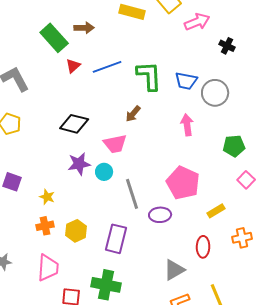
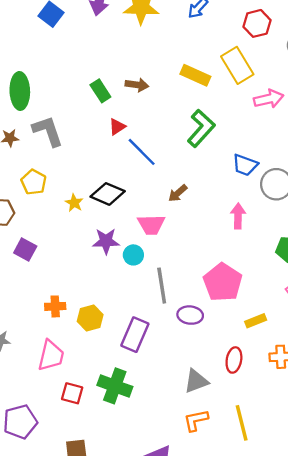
green rectangle: (54, 38) -> (100, 91), size x0.7
blue line: (107, 67) -> (142, 152), moved, turned 56
green L-shape: (149, 76) -> (201, 128), moved, turned 36
yellow star: (47, 197) -> (74, 203), moved

